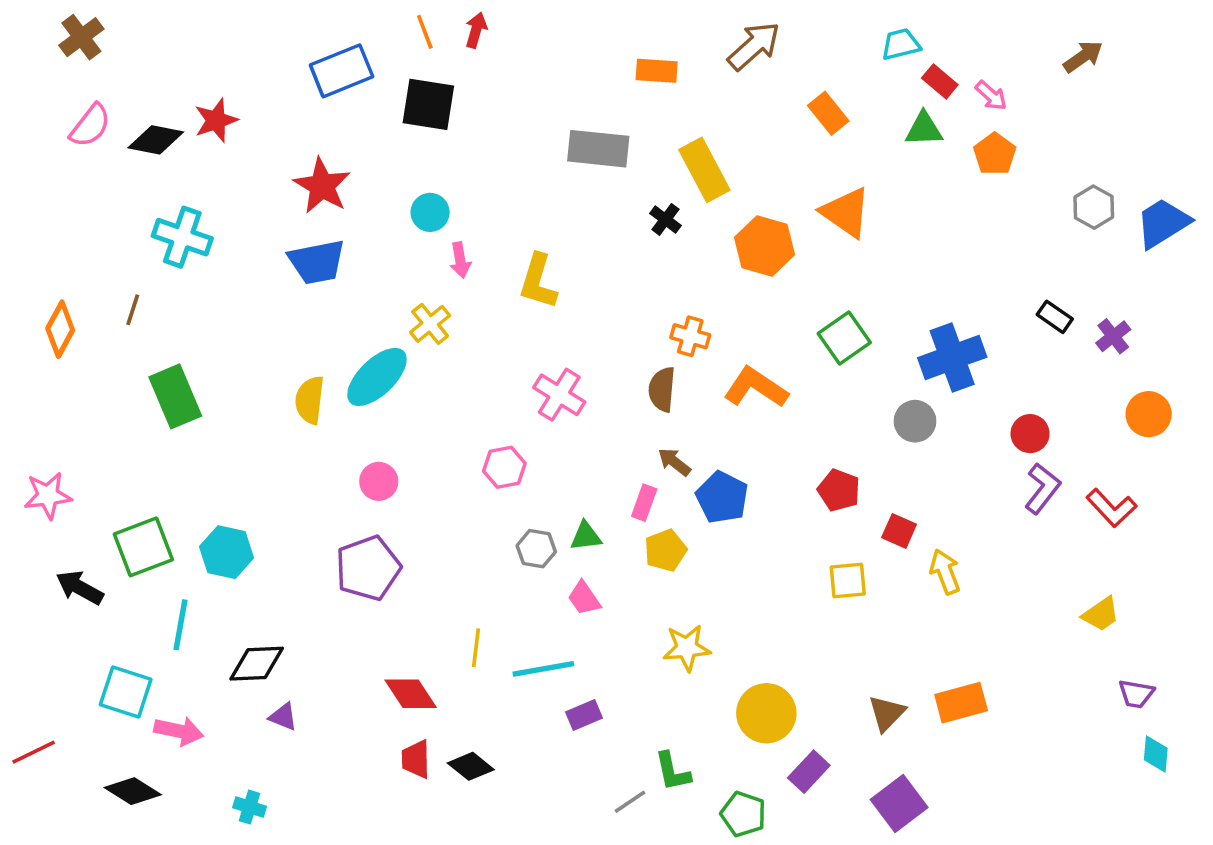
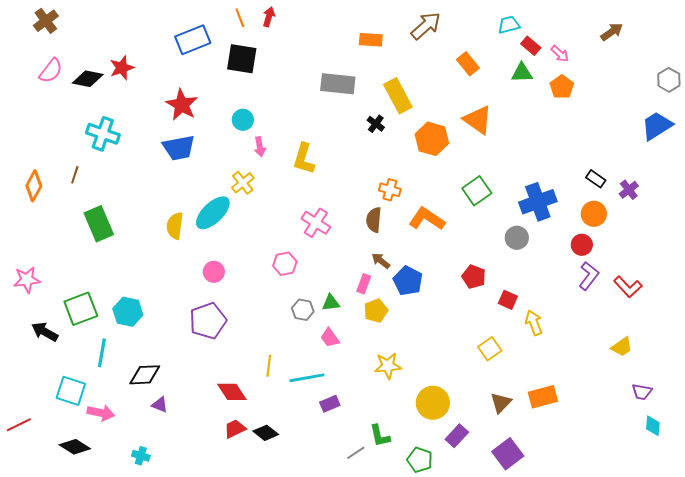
gray hexagon: (1094, 207) -> (669, 80), moved
orange circle: (1149, 414) -> (594, 214), moved
yellow square: (848, 580) -> (490, 349), moved, turned -30
red trapezoid: (416, 759) -> (235, 429), turned 65

